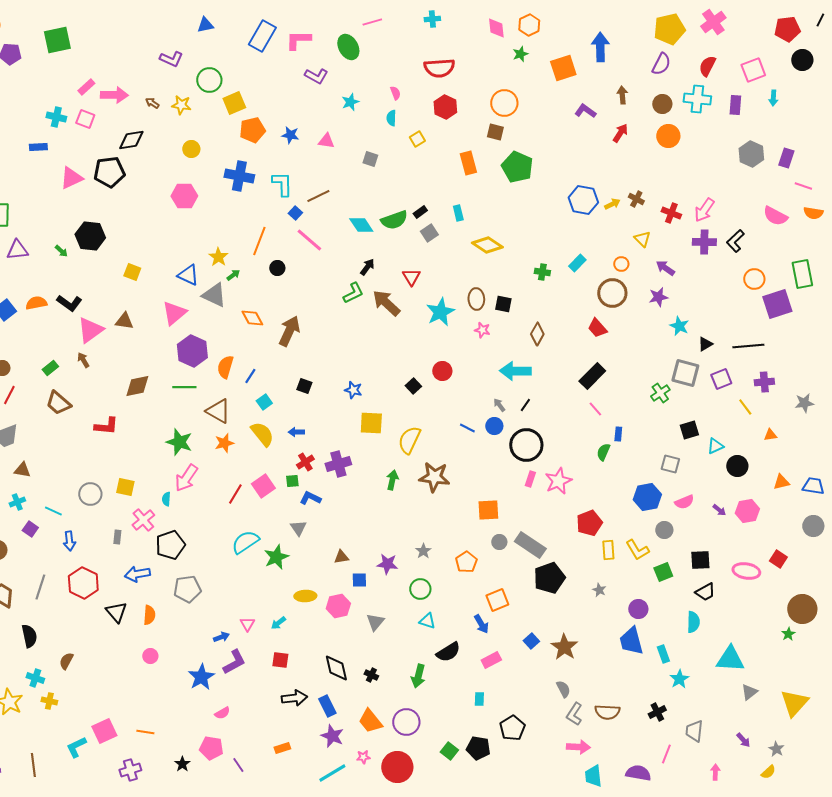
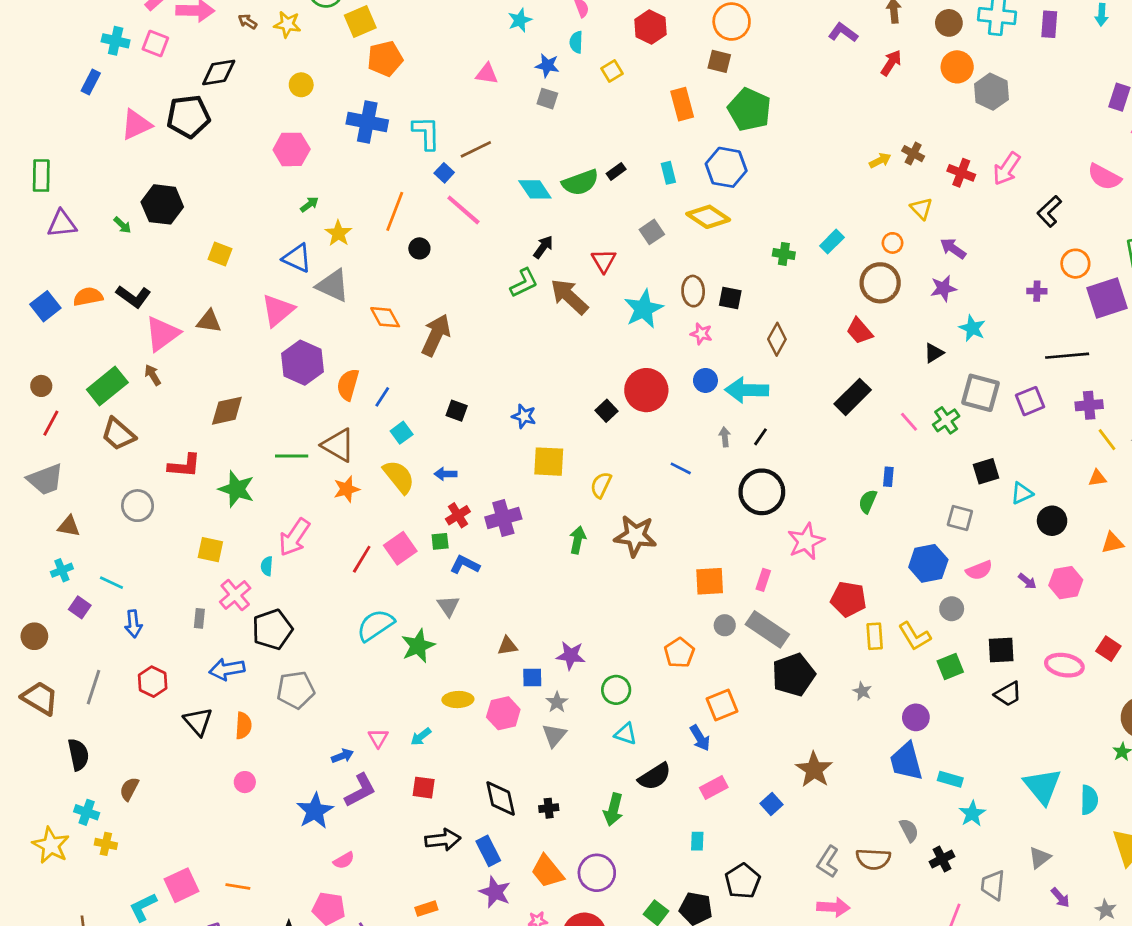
blue star: (290, 135) -> (547, 66), moved
blue rectangle: (38, 147) -> (91, 82), turned -60
gray hexagon: (751, 154) -> (992, 92), moved
blue hexagon: (583, 200) -> (726, 167), moved
gray square: (429, 233) -> (652, 232), moved
purple cross: (704, 242) -> (1037, 291), moved, size x0.6
green arrow: (233, 275) -> (309, 204), moved
black triangle: (705, 344) -> (934, 353), moved
green rectangle: (50, 368) -> (107, 386), size x1.8
red circle: (442, 371) -> (646, 390), size x1.6
green line: (184, 387) -> (292, 456), moved
gray arrow: (499, 405) -> (725, 437), turned 32
yellow line: (745, 407) -> (1107, 440), moved
pink line: (595, 409) -> (909, 422), moved
blue circle: (494, 426) -> (705, 380), moved
yellow semicircle: (409, 440) -> (601, 485), size x0.7
green star: (179, 442) -> (237, 489), moved
pink rectangle: (530, 479) -> (763, 580), moved
gray circle: (90, 494) -> (138, 506), moved
red pentagon: (589, 523) -> (848, 599), turned 30
gray star: (423, 551) -> (557, 702), moved
red hexagon: (83, 583) -> (153, 682), size x0.7
cyan semicircle: (693, 622) -> (1089, 800), moved
blue square: (531, 641) -> (771, 804), moved
cyan rectangle: (663, 654) -> (950, 779), turned -54
cyan triangle: (730, 659) -> (1042, 786), turned 48
black cross: (371, 675) -> (549, 808), turned -32
gray semicircle: (563, 689) -> (909, 830), moved
gray triangle: (749, 692) -> (1040, 858), moved

